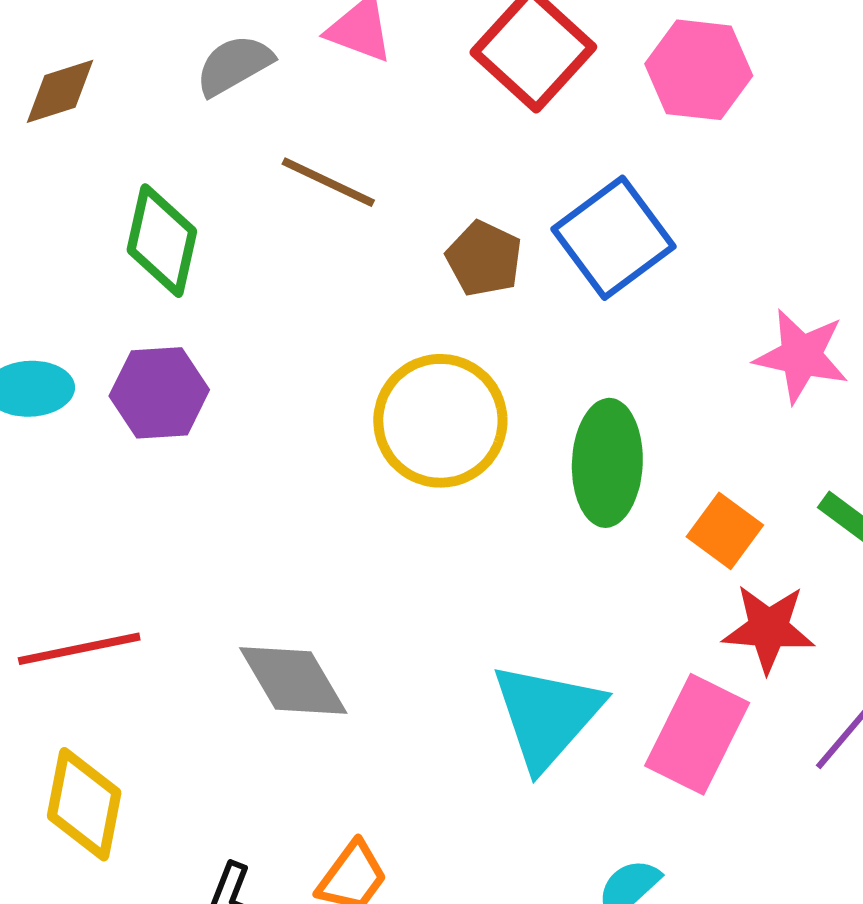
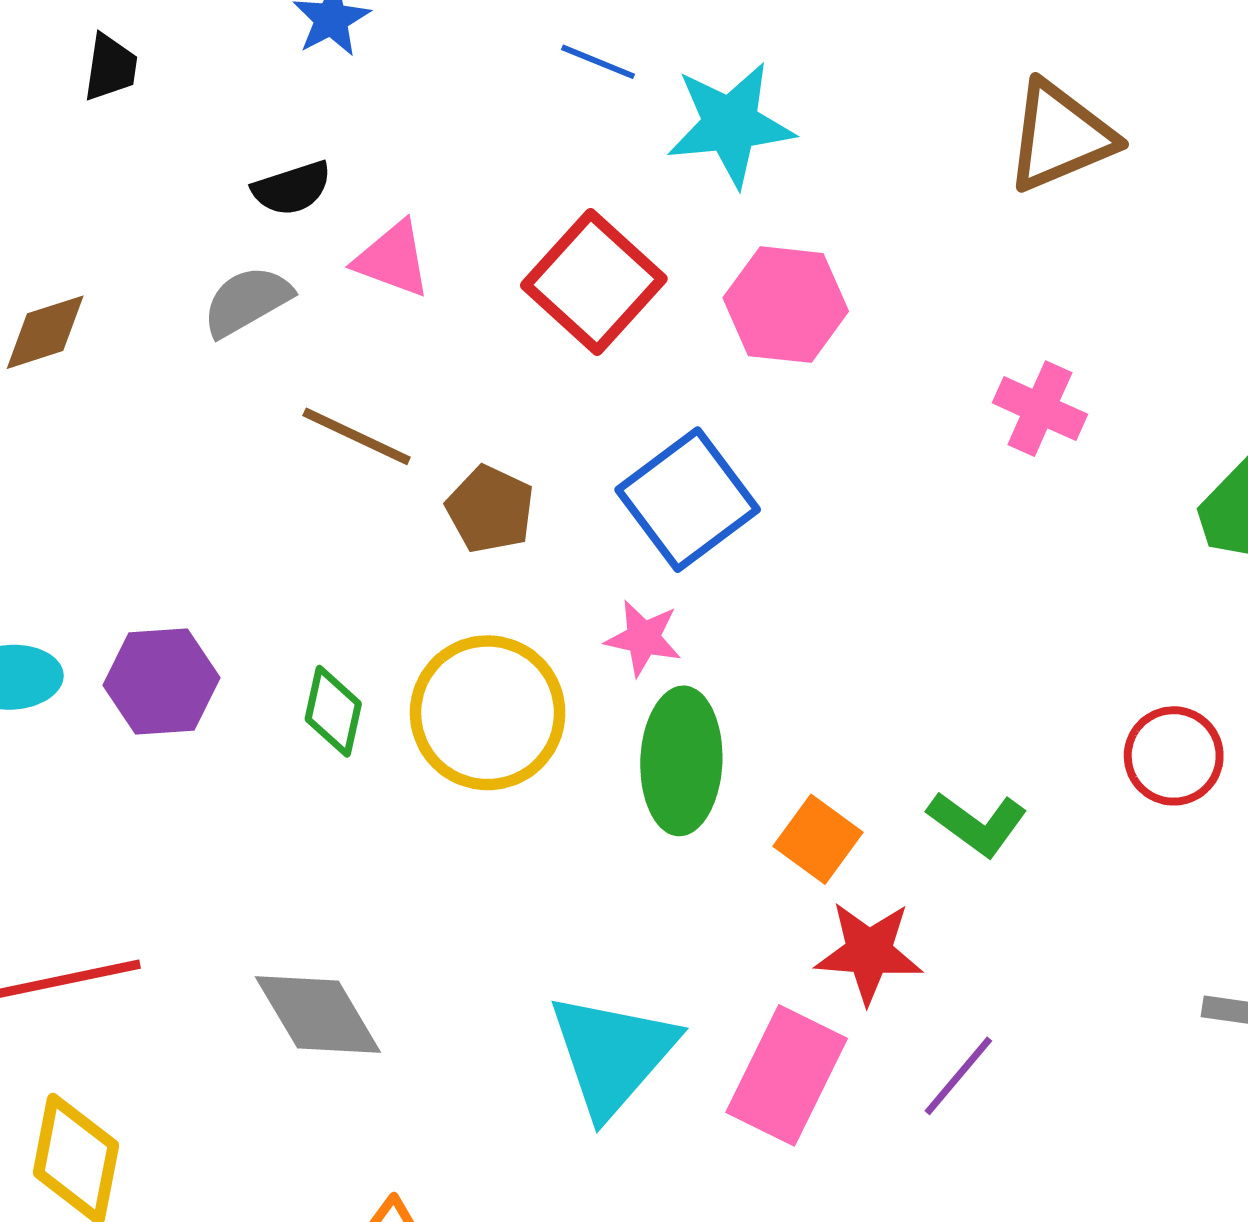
green diamond: (162, 241) -> (333, 711), moved, size x0.7
brown pentagon: (484, 259) -> (490, 509), moved
pink star: (801, 356) -> (643, 638), moved, size x0.7

